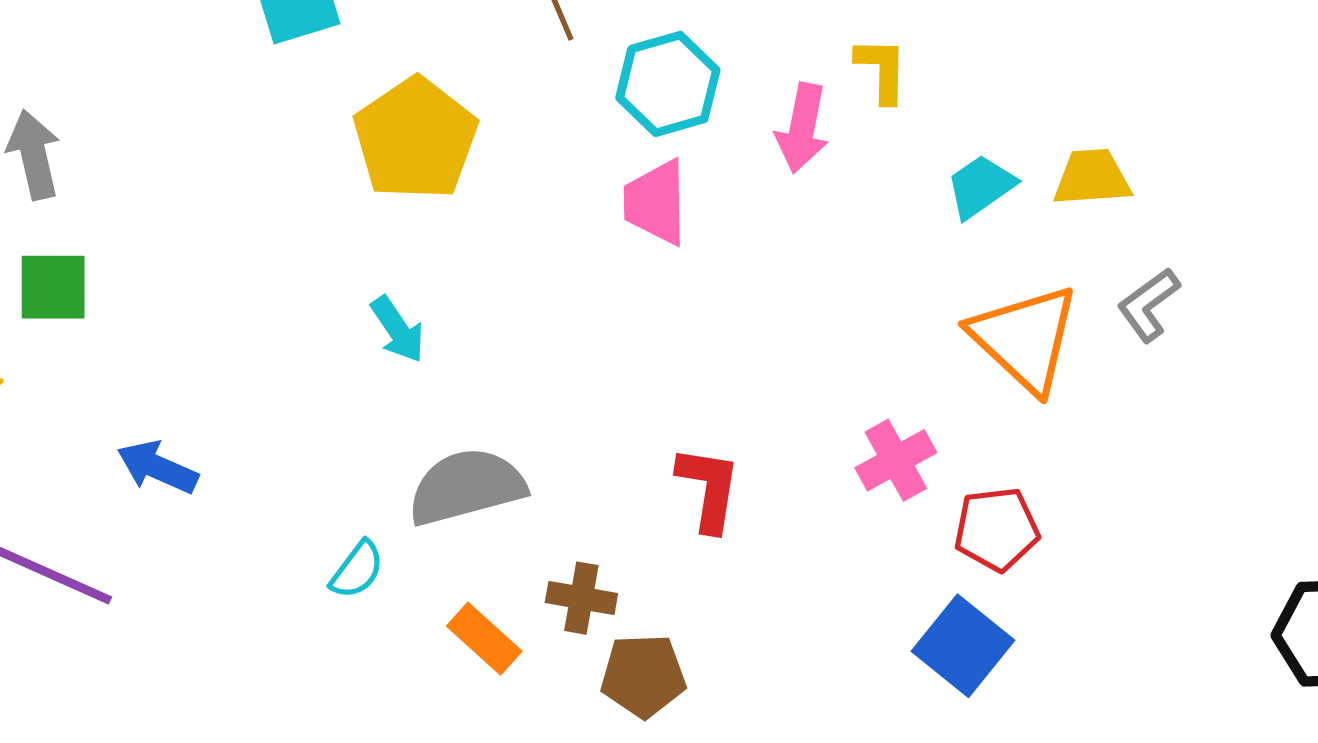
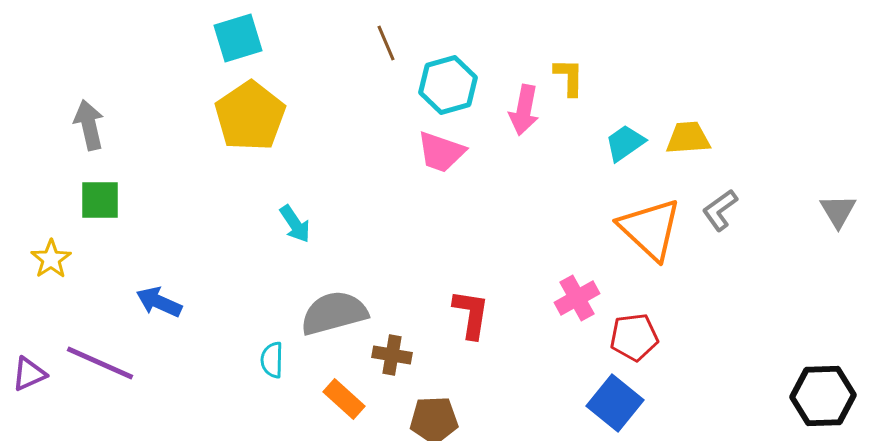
yellow pentagon: (415, 139) -> (250, 116), moved
pink trapezoid: (656, 202) -> (441, 152), turned -70
cyan semicircle: (357, 570) -> (272, 360), turned 144
brown cross: (581, 598) -> (392, 355), moved

